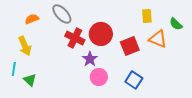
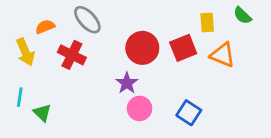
green semicircle: (176, 24) -> (242, 15), moved
red cross: (75, 38) -> (72, 55), moved
yellow arrow: (25, 46) -> (25, 52), moved
red square: (130, 46) -> (183, 48), moved

